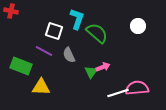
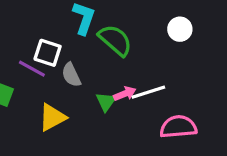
white square: (54, 31) -> (48, 53), moved
yellow triangle: (41, 87) -> (52, 117), moved, turned -30
white line: (118, 93) -> (148, 92), moved

